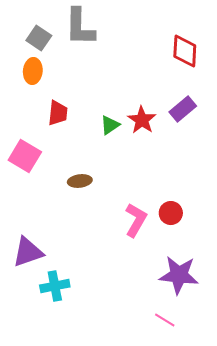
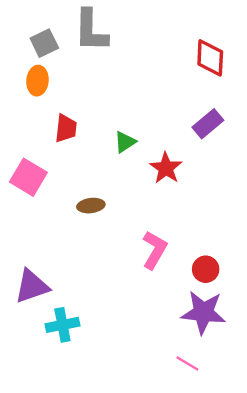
gray square: (39, 38) -> (44, 43), turned 30
red star: (142, 120) -> (166, 168), moved
red circle: (171, 213) -> (206, 269), moved

